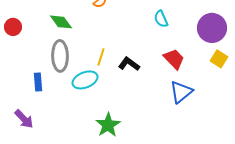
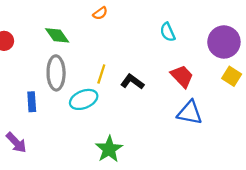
blue triangle: (181, 92) -> (190, 113), turned 50

